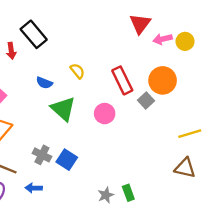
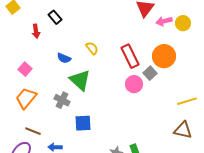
black rectangle: (34, 34) -> (55, 17), size x0.6
pink circle: (105, 114) -> (134, 84), moved
gray cross: (42, 155) -> (62, 100), moved
blue square: (67, 160) -> (83, 123), turned -36

